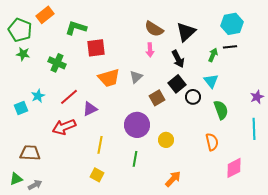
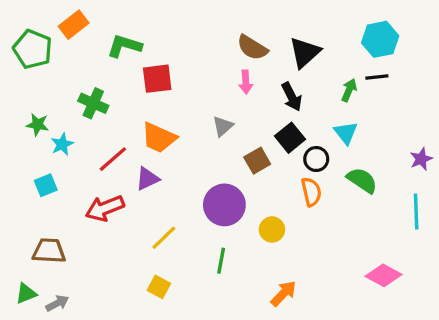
green star: (23, 54) -> (38, 125), moved
orange trapezoid: (109, 78) -> (159, 138), moved, turned 40
cyan star: (38, 96) -> (62, 144), moved
cyan square: (21, 108) -> (46, 185), moved
green semicircle: (221, 110) -> (362, 180), turned -36
orange semicircle: (212, 142) -> (311, 192), moved
yellow line: (100, 145) -> (164, 238), turned 36
pink diamond: (234, 168) -> (383, 275), turned 55

